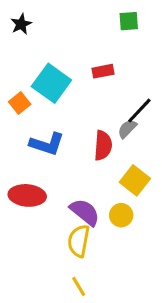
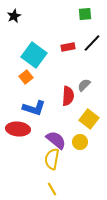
orange square: (20, 103) -> (26, 77), moved
black line: (139, 111) -> (92, 43), moved
blue L-shape: (47, 144) -> (34, 108), moved

